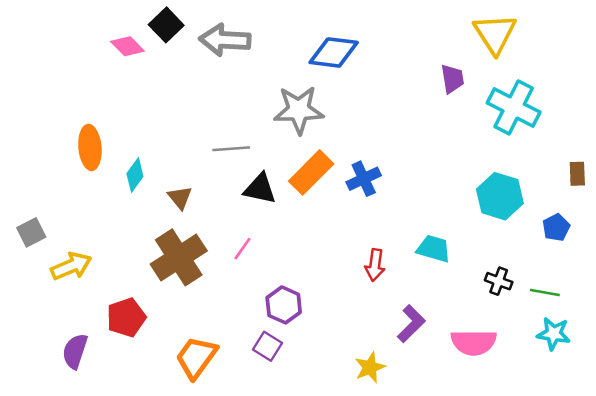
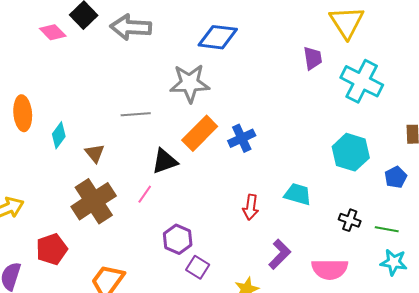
black triangle: (260, 189) -> (165, 161), moved, turned -32
purple square: (267, 346) -> (198, 267), moved

